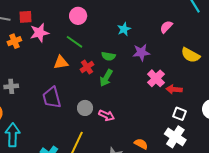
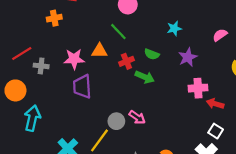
pink star: (39, 33) -> (74, 59), moved
purple star: (141, 52) -> (188, 57), turned -30
green arrow: (106, 78) -> (145, 77), turned -108
pink cross: (156, 78) -> (198, 88), turned 30
gray circle: (85, 108) -> (116, 121), moved

